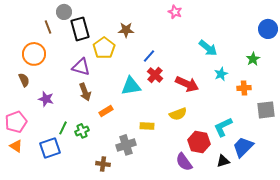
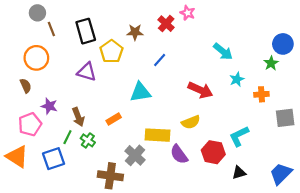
gray circle: (64, 12) -> (37, 13), moved
blue circle: (268, 29) -> (283, 44), moved
red cross: (155, 75) -> (166, 24), moved
brown arrow: (85, 92) -> (78, 117), moved
pink pentagon: (16, 122) -> (30, 124), moved
yellow rectangle: (147, 126) -> (158, 135), size x1.6
green cross: (82, 131) -> (88, 140), turned -32
gray cross: (126, 145) -> (135, 155), turned -30
orange triangle: (16, 146) -> (17, 156), size x1.6
blue trapezoid: (243, 147) -> (281, 174), moved
purple semicircle: (184, 162) -> (179, 154), moved
brown cross: (103, 164) -> (110, 176), size x1.6

